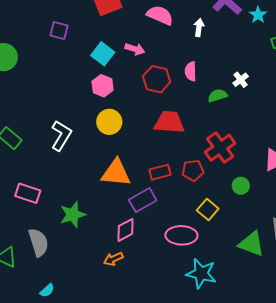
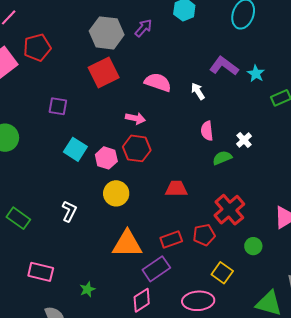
white arrow: (199, 27) -> (198, 91), turned -36
cyan square: (103, 54) -> (75, 149), moved
pink semicircle: (191, 71) -> (207, 131), moved
red hexagon: (157, 79) -> (137, 148), moved
red trapezoid: (169, 122) -> (176, 189), size x0.7
white L-shape: (61, 135) -> (69, 211), size x0.7
green star: (73, 215) -> (87, 289), size x0.6

